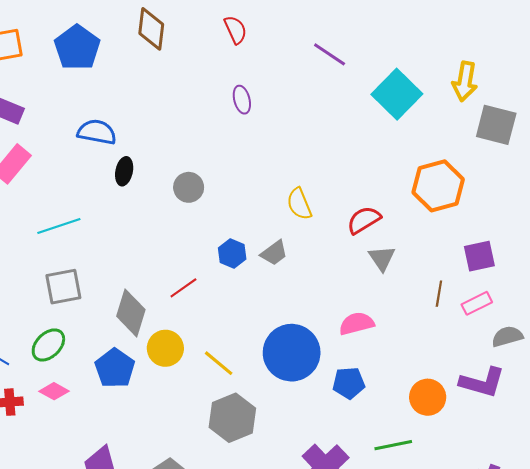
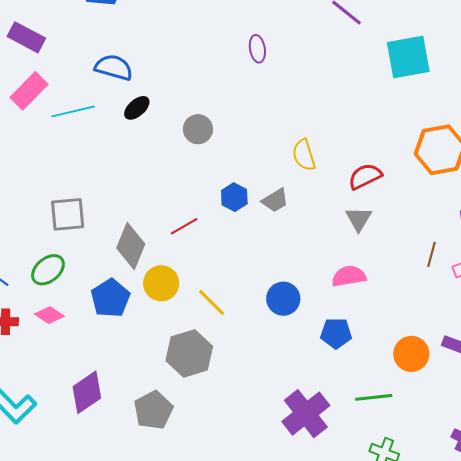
cyan square: (397, 94) -> (408, 57), turned 30
black ellipse: (124, 171) -> (137, 108), turned 32
cyan line: (59, 226) -> (73, 111), moved
gray triangle: (382, 258) -> (359, 219), moved
blue circle: (292, 353) -> (283, 299), size x0.6
gray hexagon: (232, 418) -> (189, 353), moved

